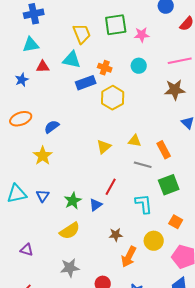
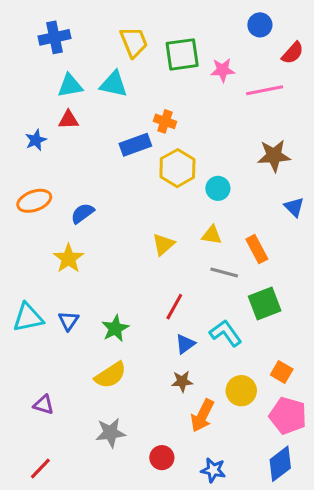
yellow trapezoid: (82, 34) -> (134, 42), moved
cyan triangle: (31, 45) -> (70, 86), moved
cyan triangle: (72, 60) -> (114, 84), moved
pink line: (180, 61) -> (265, 90), moved
cyan circle: (139, 66) -> (218, 188), moved
cyan L-shape: (144, 204) -> (226, 333), turned -30
blue triangle: (96, 205) -> (185, 344), moved
orange square: (176, 222) -> (282, 372), moved

